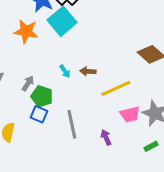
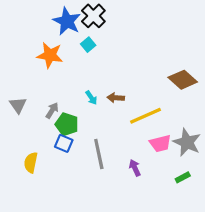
cyan square: (62, 21) -> (88, 45), size x0.5

